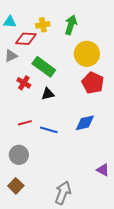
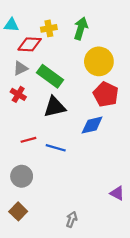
gray triangle: (11, 56) -> (20, 68), moved
red cross: (24, 83) -> (18, 94), moved
black triangle: (48, 94) -> (55, 107), size x1.5
blue diamond: (85, 123) -> (92, 125), moved
gray arrow: (63, 193) -> (72, 219), size x0.6

